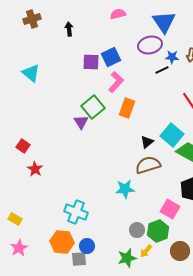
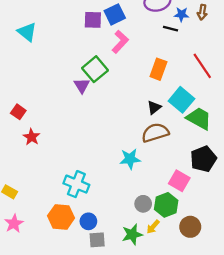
black line: (162, 70) -> (171, 29), turned 40
orange rectangle: (127, 108) -> (158, 69), moved
gray square: (79, 259) -> (97, 240), moved

